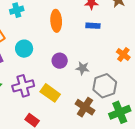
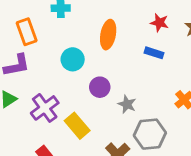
cyan circle: (24, 49) -> (73, 59), moved
purple cross: (23, 86) -> (45, 108), turned -35

